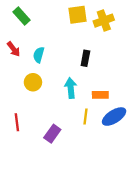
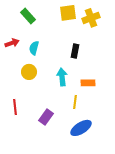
green rectangle: (22, 16) -> (28, 16), moved
red arrow: (14, 49) -> (12, 43), turned -72
blue ellipse: (114, 117) -> (81, 128), moved

